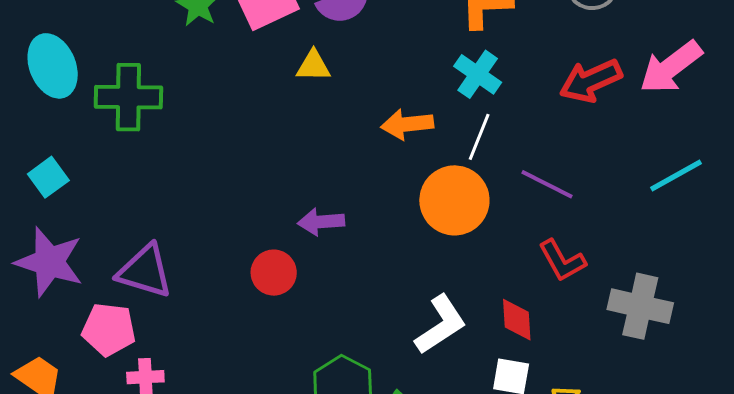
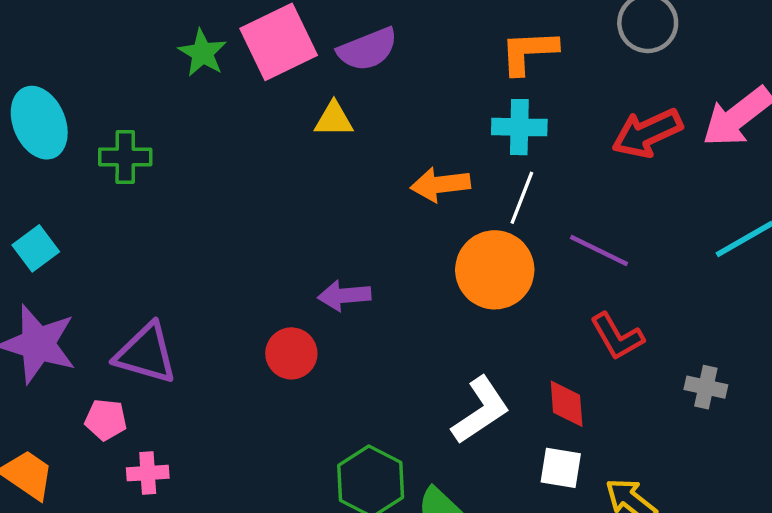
cyan cross: (478, 74) -> (519, 127), turned -33
green cross: (128, 97) -> (125, 157), size x0.7
gray cross: (640, 306) -> (706, 387), size x0.6
pink pentagon: (109, 329) -> (106, 420), size x0.7

